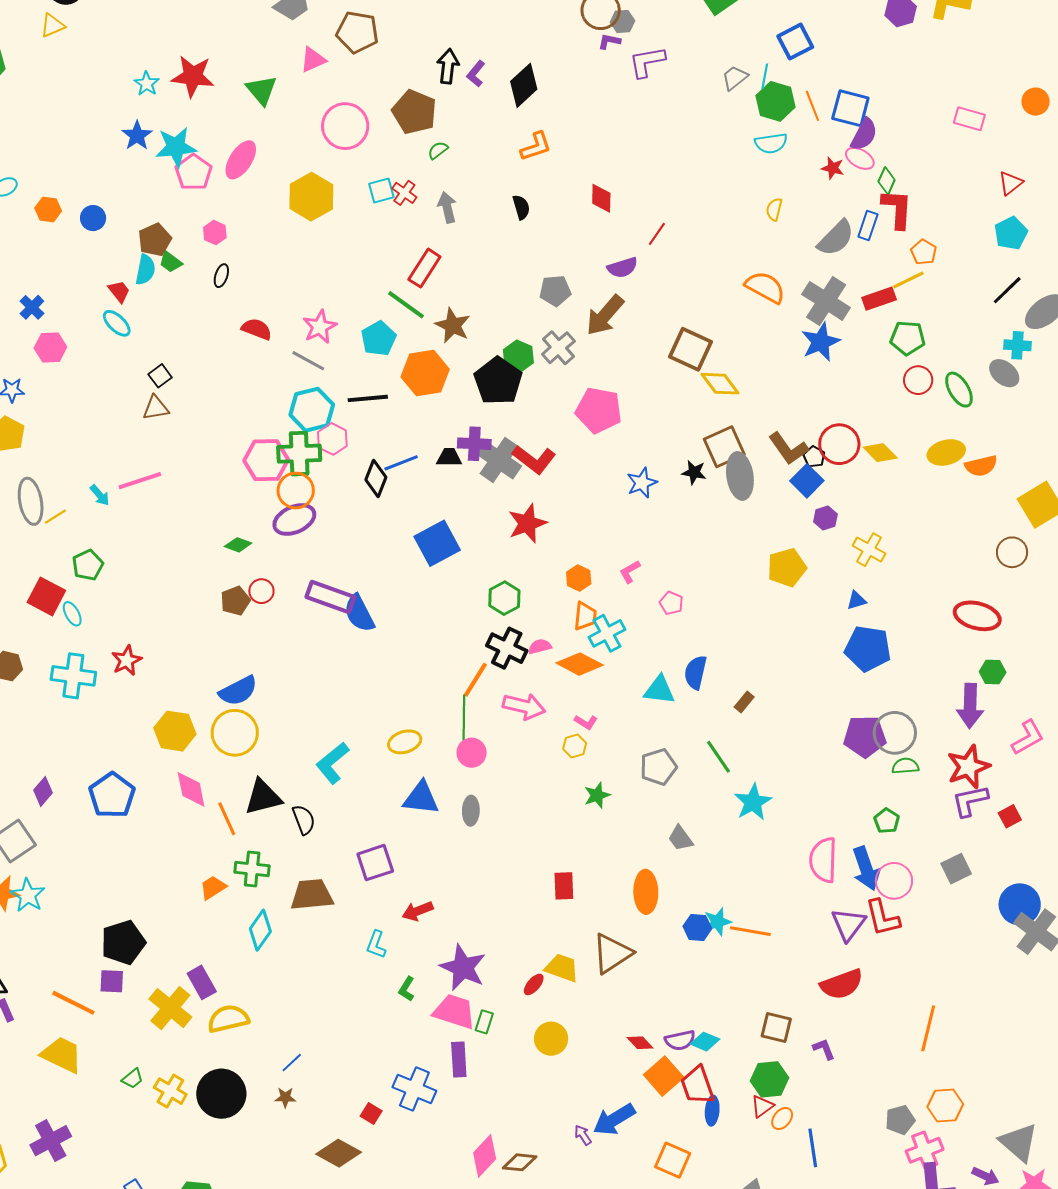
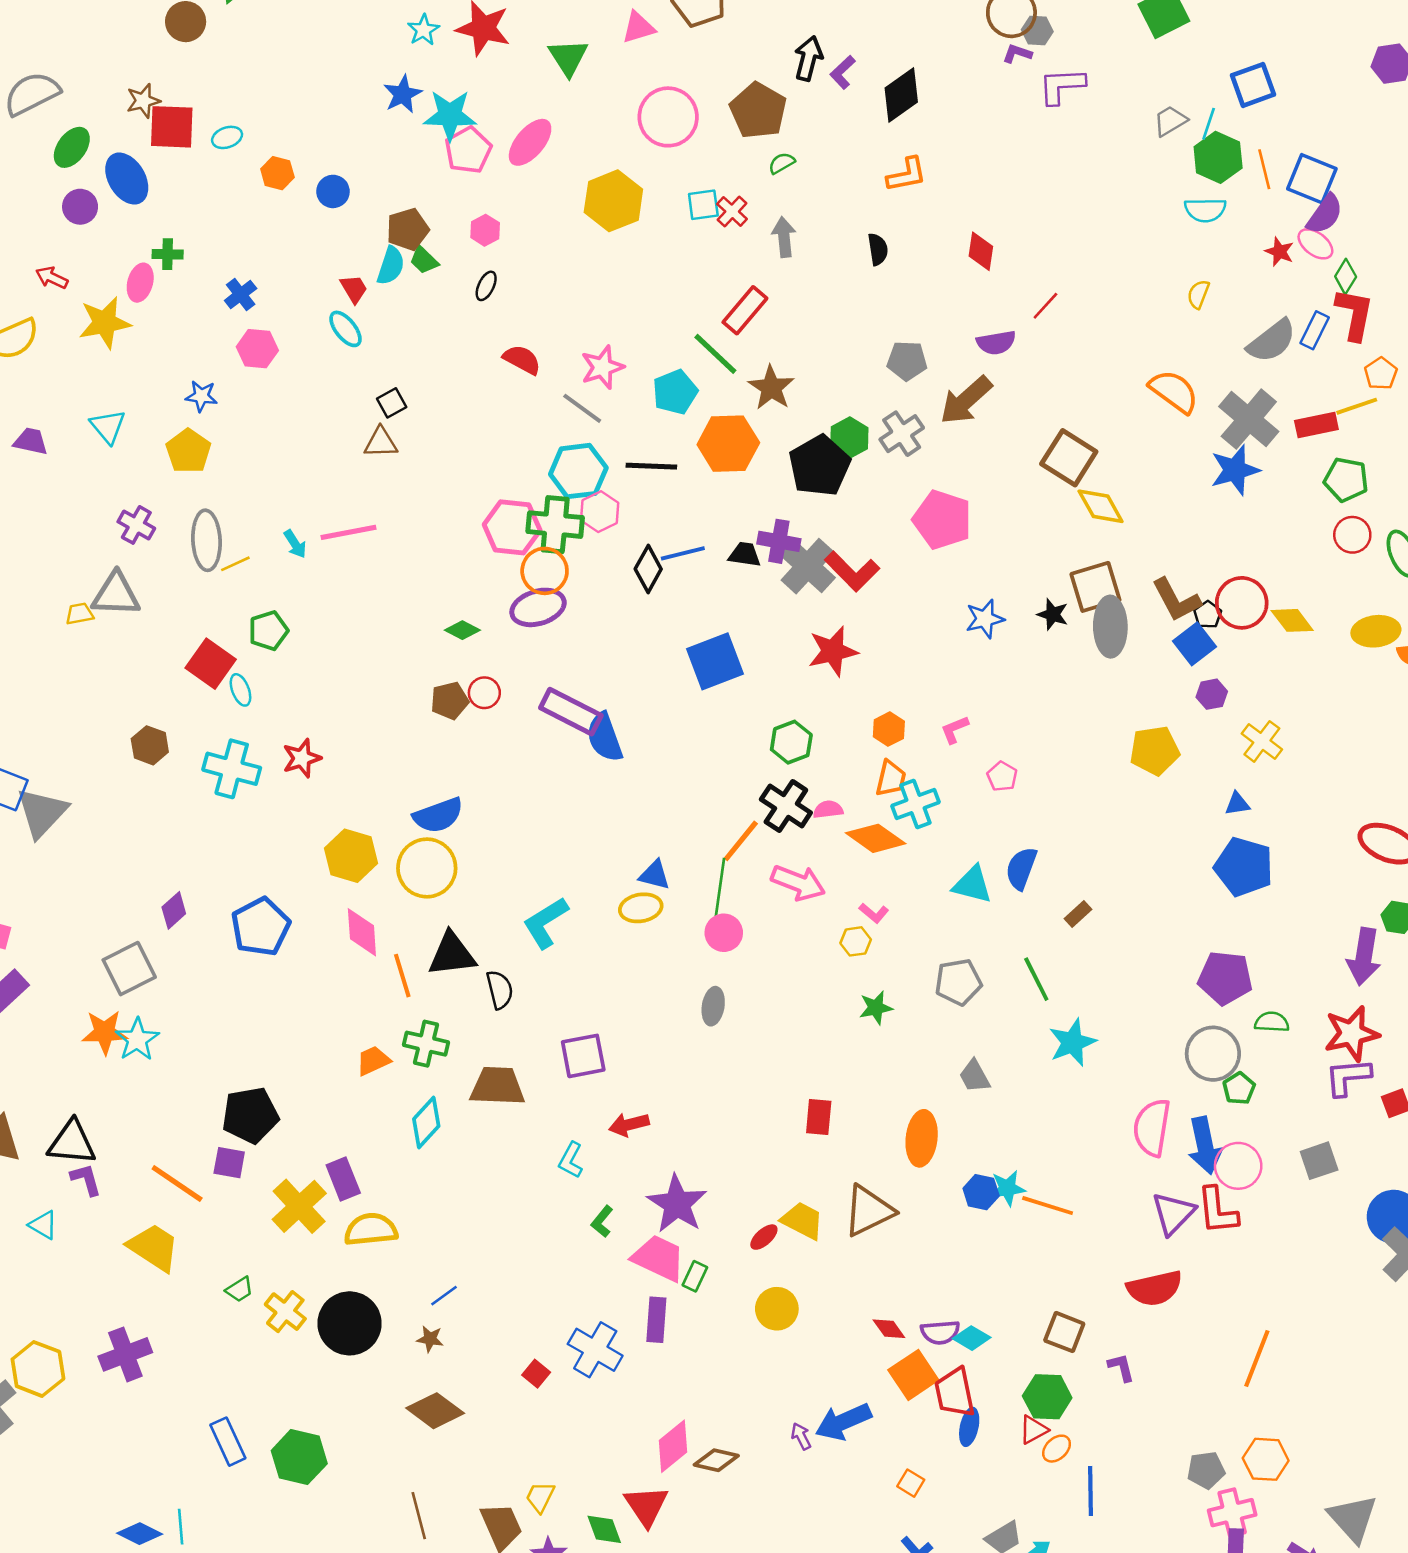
gray circle: (895, 733) -> (1213, 1054), moved
blue triangle: (421, 798) -> (655, 875), moved, size x0.7
brown diamond: (339, 1153) -> (435, 1411), moved
orange square: (673, 1160) -> (911, 1483), size x0.6

